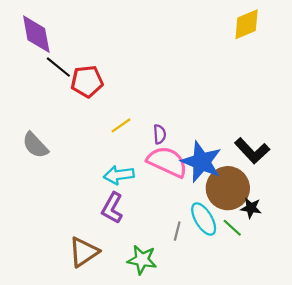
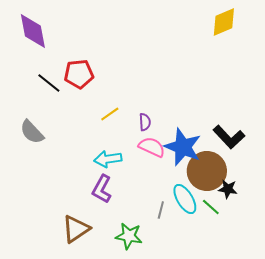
black line: (58, 67) -> (49, 83), moved
pink semicircle: (167, 162) -> (152, 147), size x0.7

